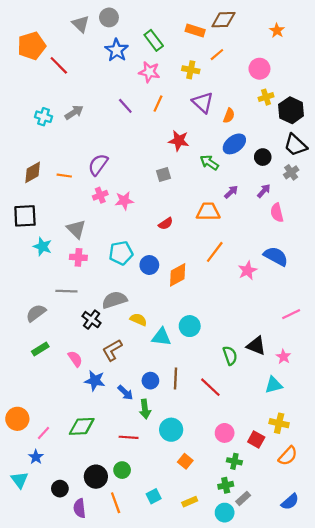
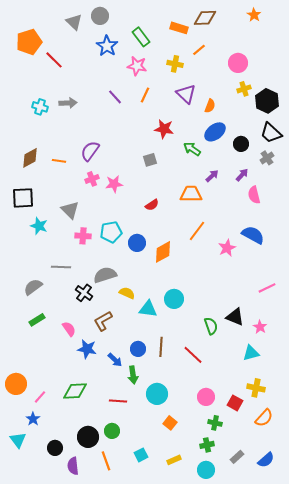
orange star: (277, 31) -> (254, 15), moved
gray arrow: (74, 112) -> (68, 103), turned 30
pink cross: (78, 257) -> (83, 236), moved
gray rectangle: (243, 498) -> (237, 457), moved

